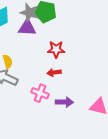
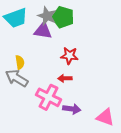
pink cross: (40, 93) -> (48, 97), size x1.4

